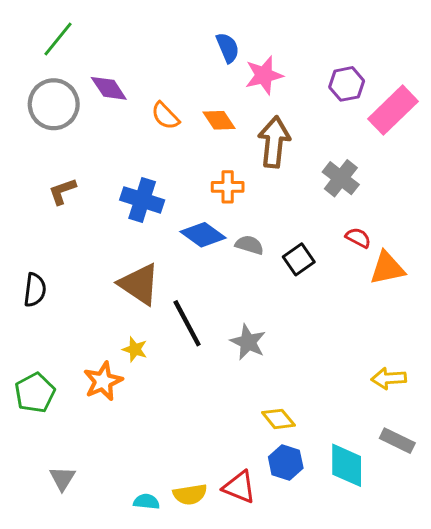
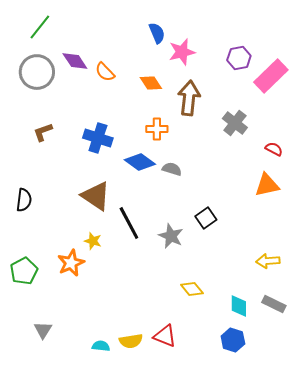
orange semicircle: (165, 116) -> (105, 72), moved
red semicircle: (358, 238) -> (274, 149), moved
black square: (299, 259) -> (206, 218), moved
blue hexagon: (286, 462) -> (233, 340), moved
cyan diamond: (347, 465) -> (239, 306), moved, size x0.7

